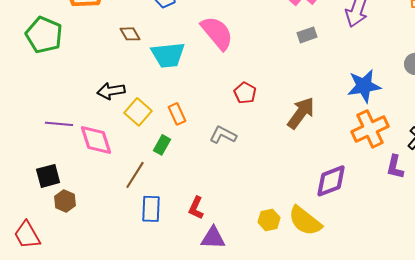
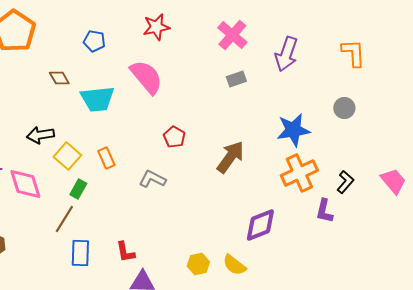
green rectangle: (162, 145) -> (78, 189), moved
red L-shape: (196, 208) -> (125, 252), turned -35
yellow semicircle: (305, 221) -> (234, 265), size x0.7

